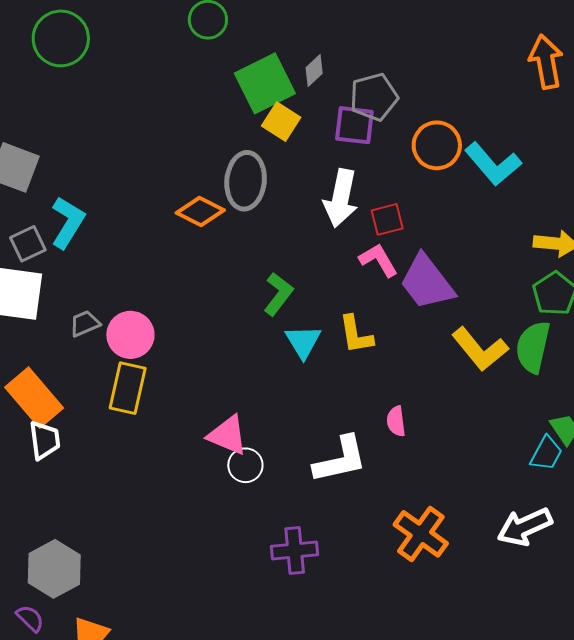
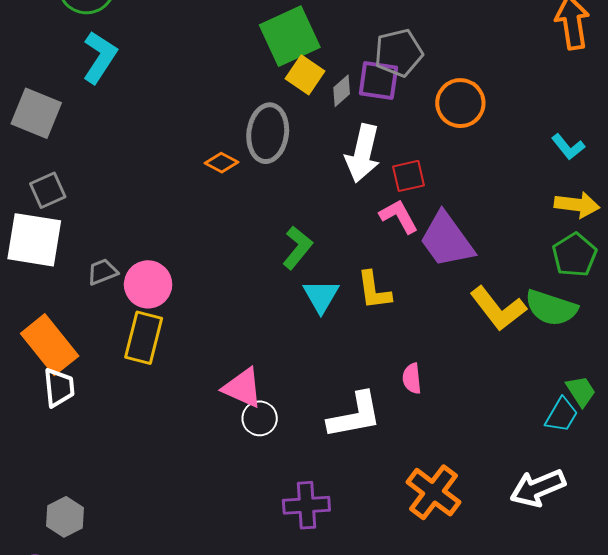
gray diamond: (314, 70) -> (342, 91), moved
cyan L-shape: (493, 164) -> (568, 147), moved, size x0.6
orange diamond: (200, 211) -> (221, 163), size x0.7
cyan L-shape: (68, 222) -> (100, 57), moved
green semicircle: (533, 347) -> (551, 308), turned -86
gray hexagon: (54, 569) -> (65, 517), size x0.7

